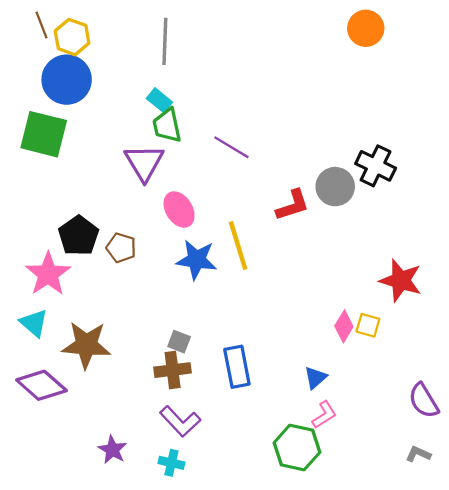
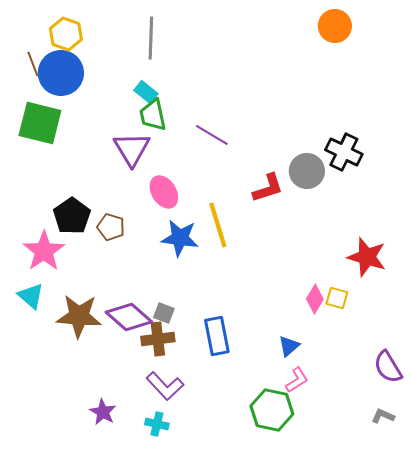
brown line: (41, 25) -> (33, 64), moved
purple diamond: (41, 385) -> (129, 317), moved

